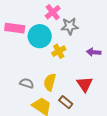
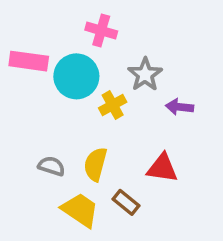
pink cross: (53, 12) -> (101, 31), turned -35
gray star: (70, 26) -> (145, 74), moved, turned -30
red triangle: (85, 84) -> (162, 168), turned -48

